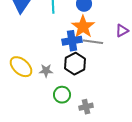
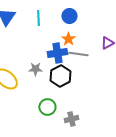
orange star: (83, 27) -> (68, 39), size x0.6
gray star: (46, 71) -> (35, 69), moved

